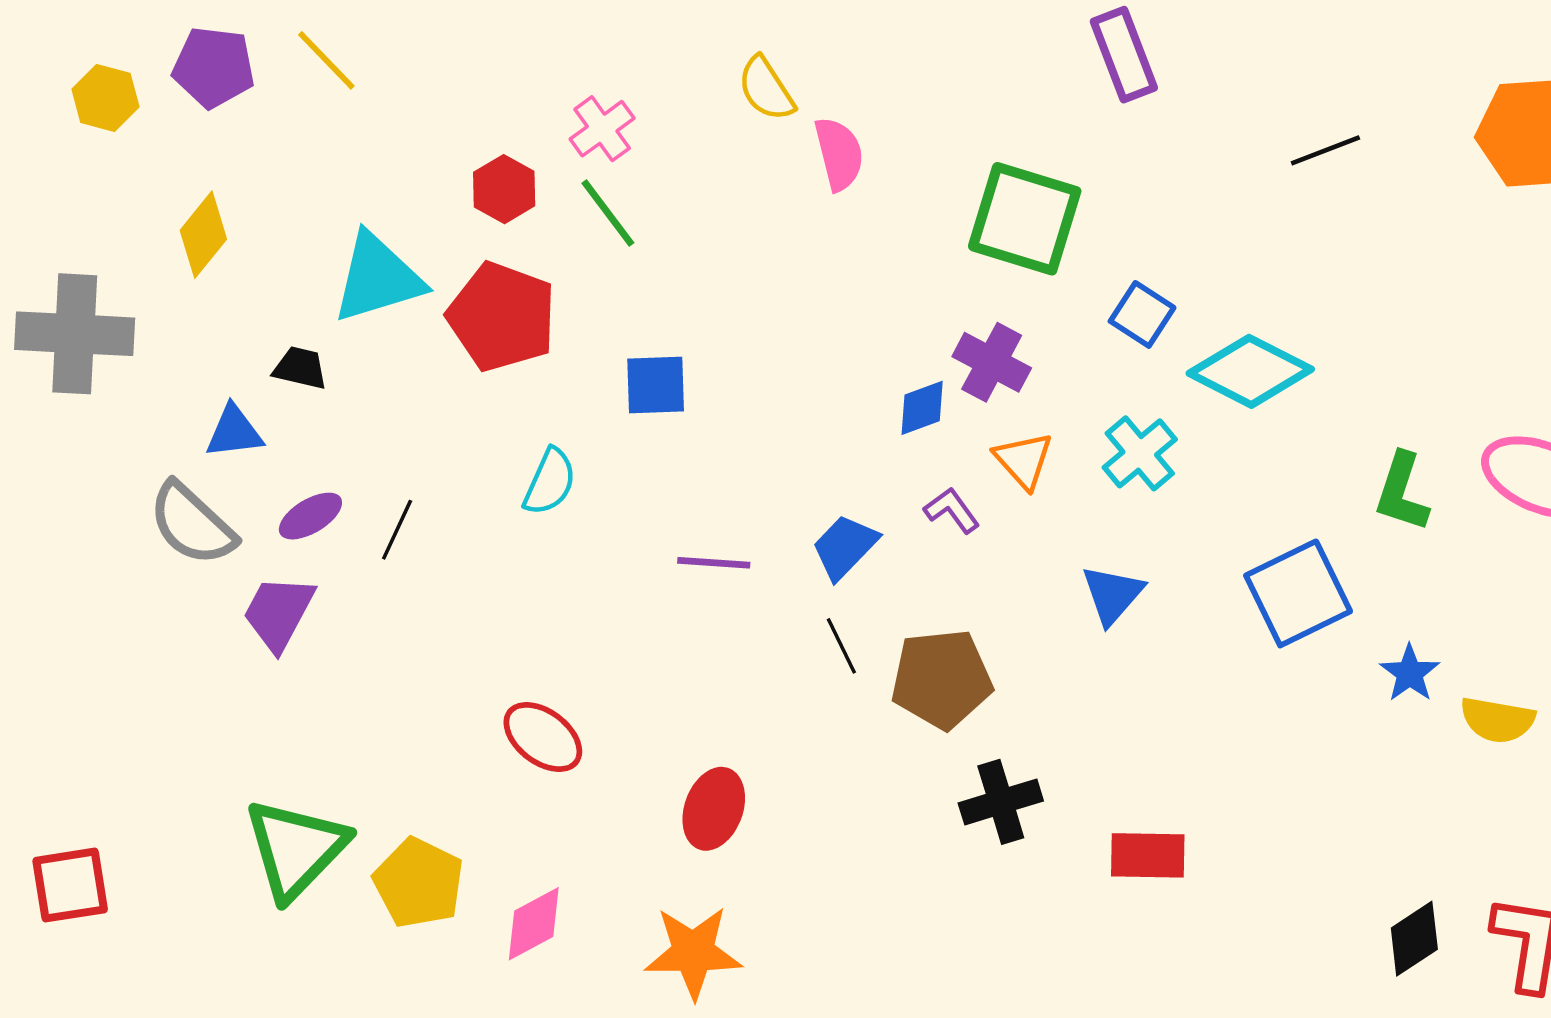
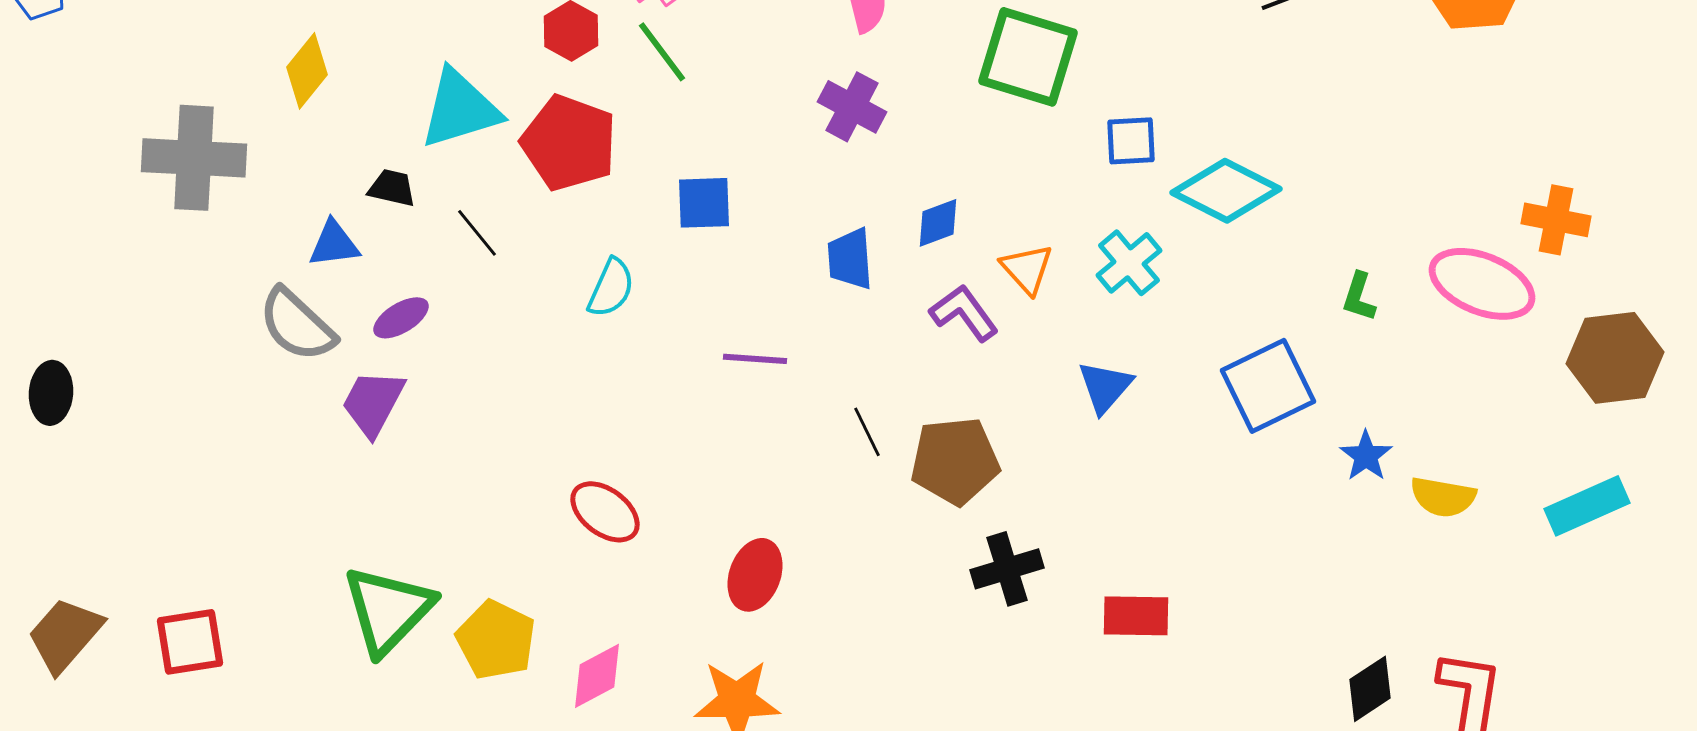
blue square: (1142, 314) -> (1131, 141), turned -36
purple cross: (992, 362) -> (852, 107), moved
green L-shape: (1402, 492) -> (1359, 297), size x0.7
purple L-shape: (952, 510) -> (964, 313), size x1.4
black line: (397, 530) -> (477, 233), moved, turned -64
blue trapezoid: (845, 547) -> (850, 259), moved, turned -48

